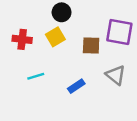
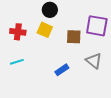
yellow square: (55, 37) -> (45, 30), turned -35
cyan line: (36, 76) -> (17, 62), moved

